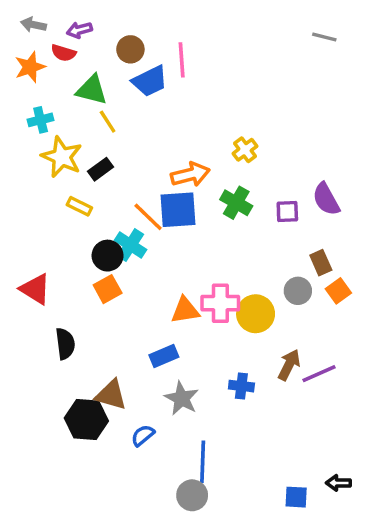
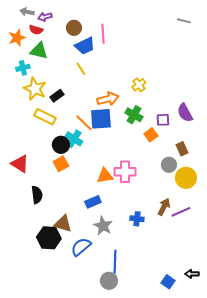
gray arrow: (33, 25) -> (27, 12), moved
green triangle: (92, 90) -> (39, 51), moved
yellow line: (108, 122) -> (81, 69), moved
yellow rectangle: (79, 206) -> (45, 117), size x1.5
orange square: (338, 291) -> (151, 135), moved
yellow circle: (256, 314) -> (186, 178), moved
blue semicircle: (143, 435) -> (81, 247), size x1.5
blue square: (296, 497) -> (168, 282), turned 32

